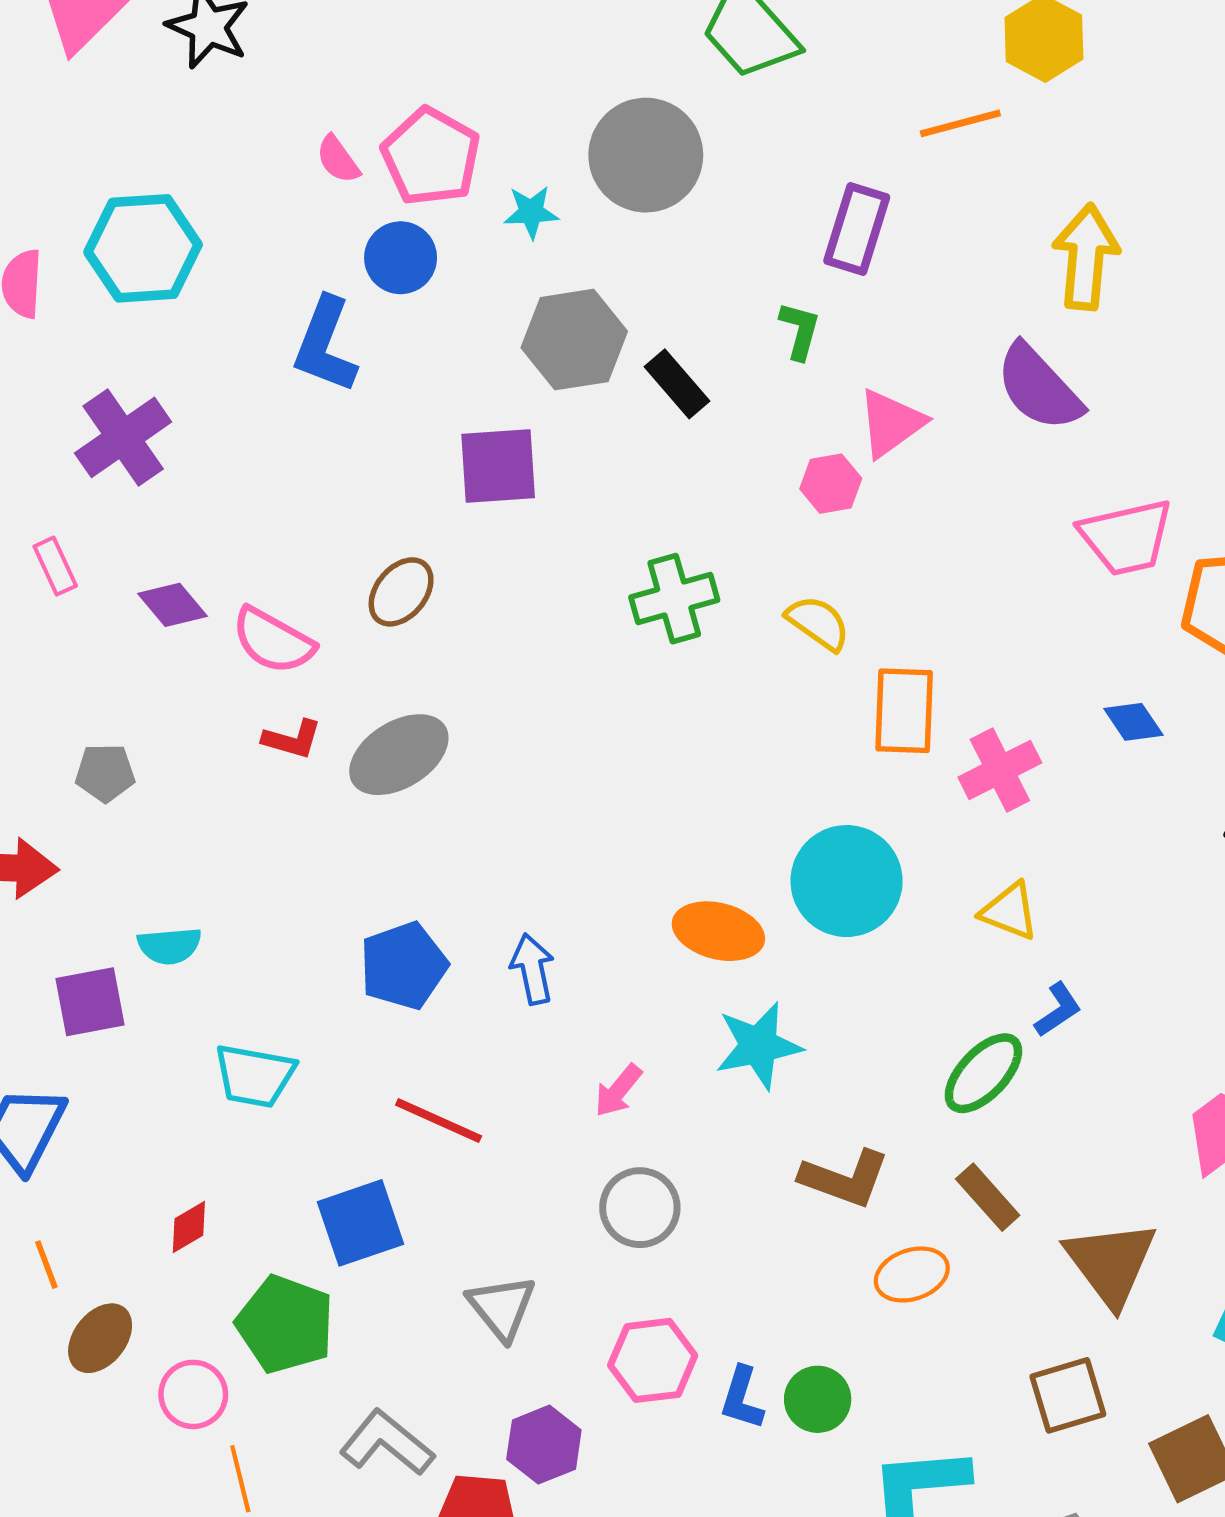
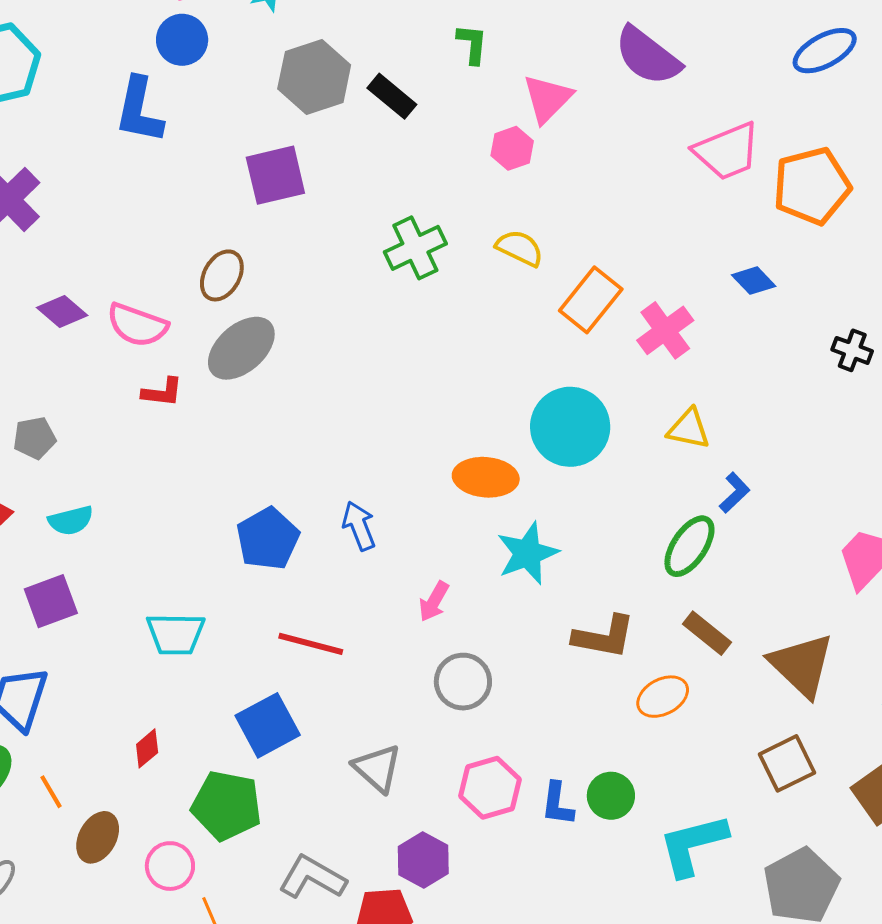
orange rectangle: (904, 711) -> (591, 300), turned 46
gray ellipse: (399, 755) -> (241, 348), moved
cyan semicircle: (169, 946) -> (71, 520), moved

